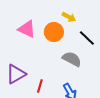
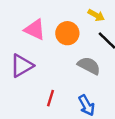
yellow arrow: (69, 17) -> (96, 15), moved
purple triangle: (16, 74) -> (22, 66), moved

